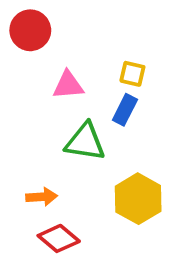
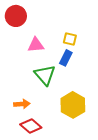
green triangle: (85, 142) -> (45, 75), turned 40

